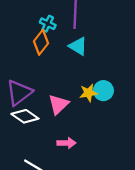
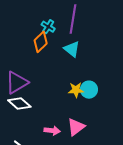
pink triangle: (58, 104) -> (76, 127), moved

